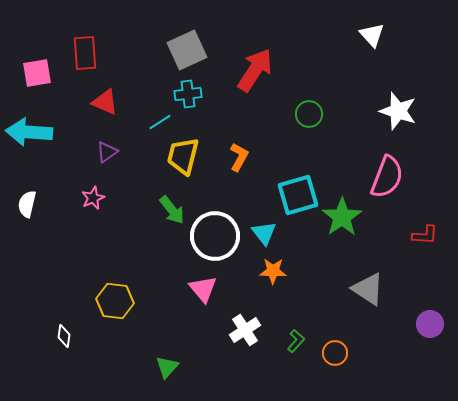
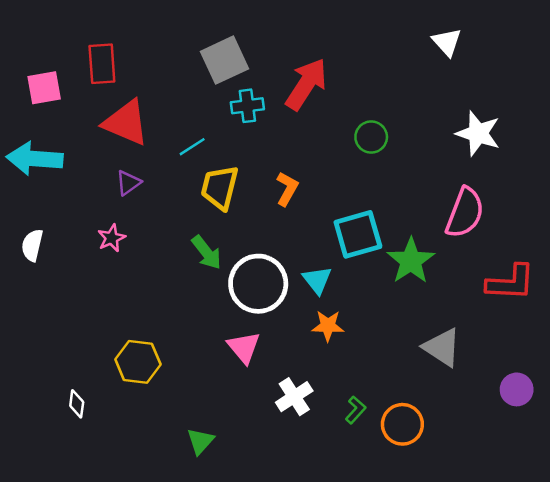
cyan cross: (188, 94) -> (247, 106), moved
red triangle: (105, 102) -> (126, 123), size x1.5
red L-shape: (425, 235) -> (511, 282), size x1.6
orange circle: (335, 353) -> (402, 424), size x1.4

